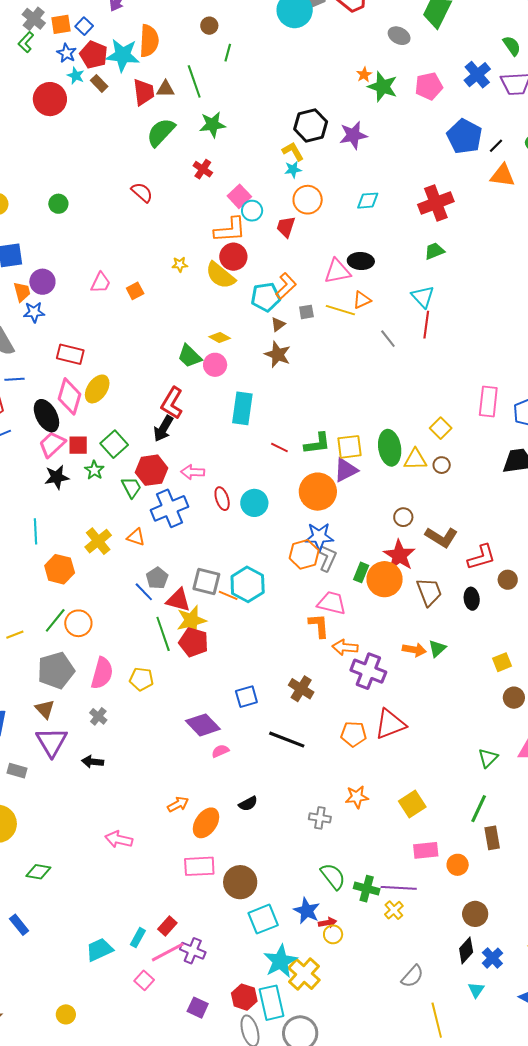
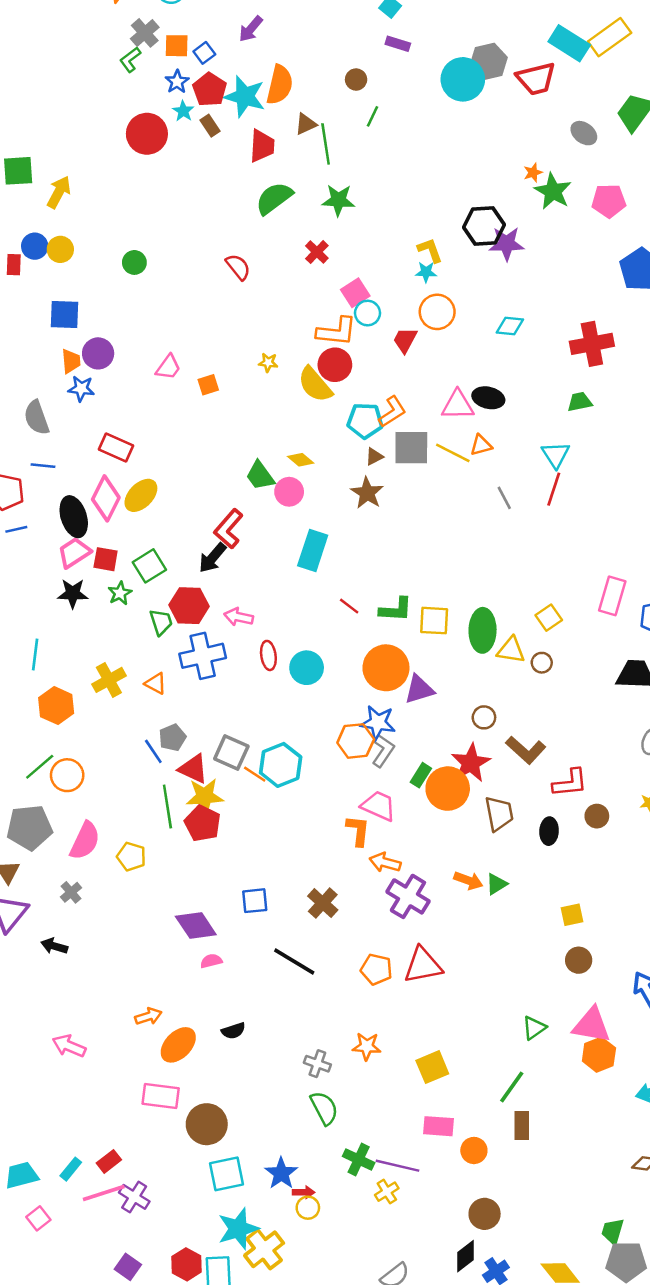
brown triangle: (166, 89) -> (306, 124), moved, turned -36
black hexagon: (311, 125) -> (484, 226), moved
gray square: (306, 312) -> (411, 448), size x2.0
purple triangle: (346, 470) -> (419, 689), moved
green semicircle: (333, 876) -> (324, 1108), moved
pink square: (144, 980) -> (38, 1218), moved

